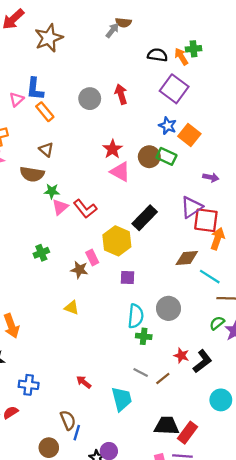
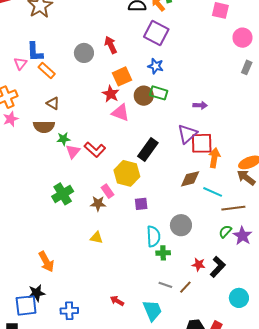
orange square: (189, 135) -> (122, 76), moved, turned 36
green cross: (41, 253) -> (63, 194), size x1.5

